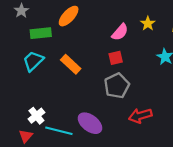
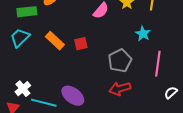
red square: (116, 58) -> (81, 44), moved
gray pentagon: (117, 86) -> (120, 61), moved

